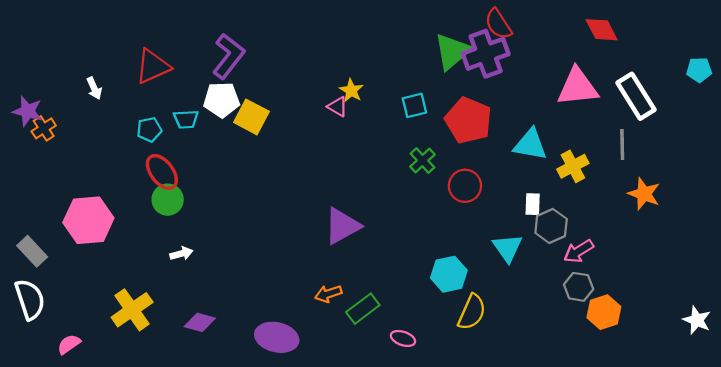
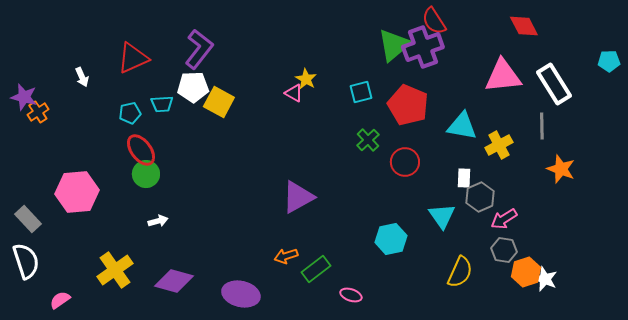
yellow semicircle: (472, 312) -> (460, 272), moved
white star: (697, 320) -> (545, 279), moved
purple diamond: (200, 322) -> (174, 281), size x1.4

